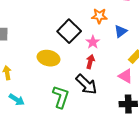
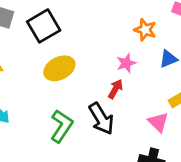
black square: (69, 31) -> (44, 26), moved
yellow ellipse: (49, 58) -> (59, 68), turned -55

